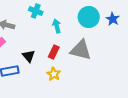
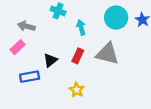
black triangle: (29, 56) -> (50, 60), turned 32
yellow star: (54, 74) -> (77, 90), moved

